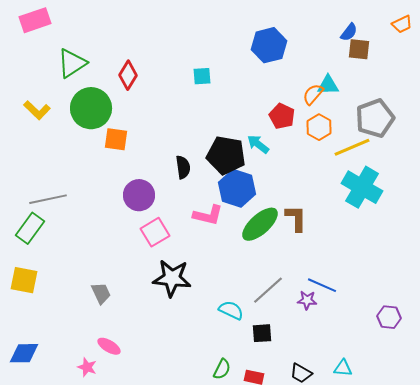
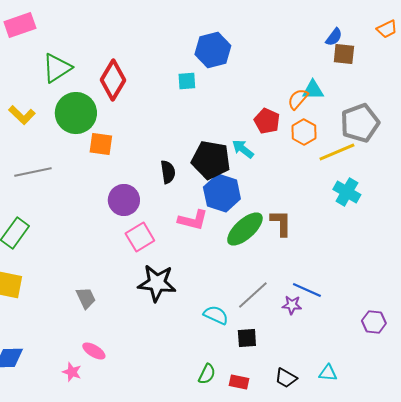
blue hexagon: (269, 45) -> (213, 50), moved
red diamond: (128, 75) -> (113, 80), size x1.4
cyan cross: (362, 187) -> (347, 192), size x0.7
gray line: (48, 199) -> (33, 172), moved

